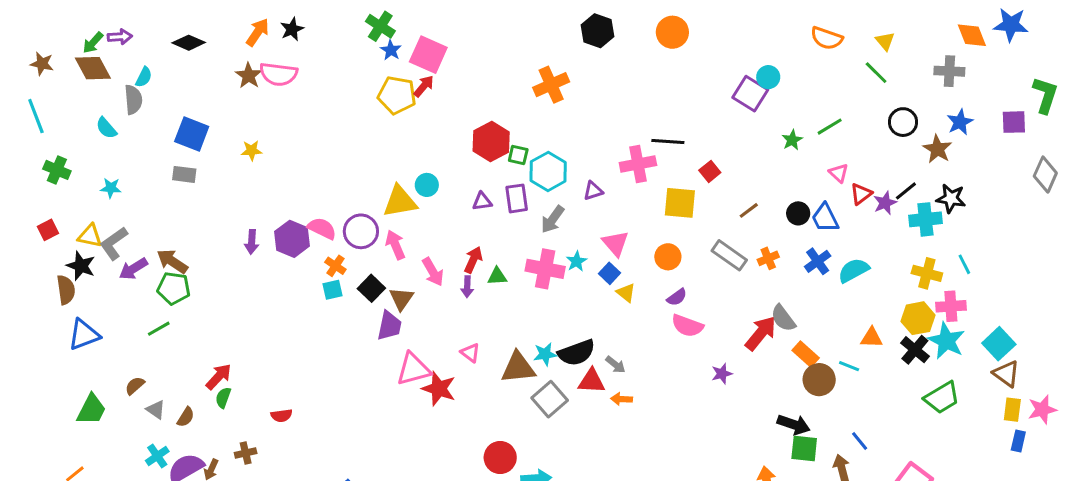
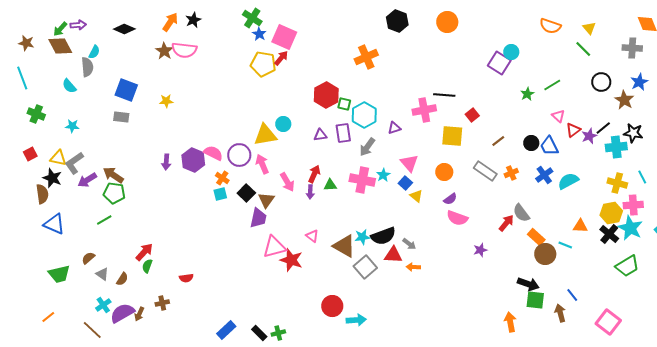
red arrow: (761, 333) -> (506, 223), size x0.7
blue triangle: (84, 335) -> (54, 224), turned 45
brown triangle: (518, 368) -> (344, 246), turned 35
green trapezoid: (91, 410) -> (59, 274), turned 50

